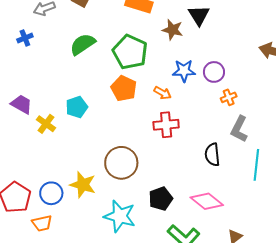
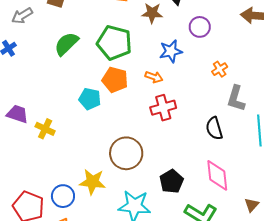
purple circle: (214, 72) -> (200, 27), moved
cyan pentagon: (77, 107) -> (90, 99), moved, turned -30
pink diamond: (207, 201) -> (217, 175), turned 56

